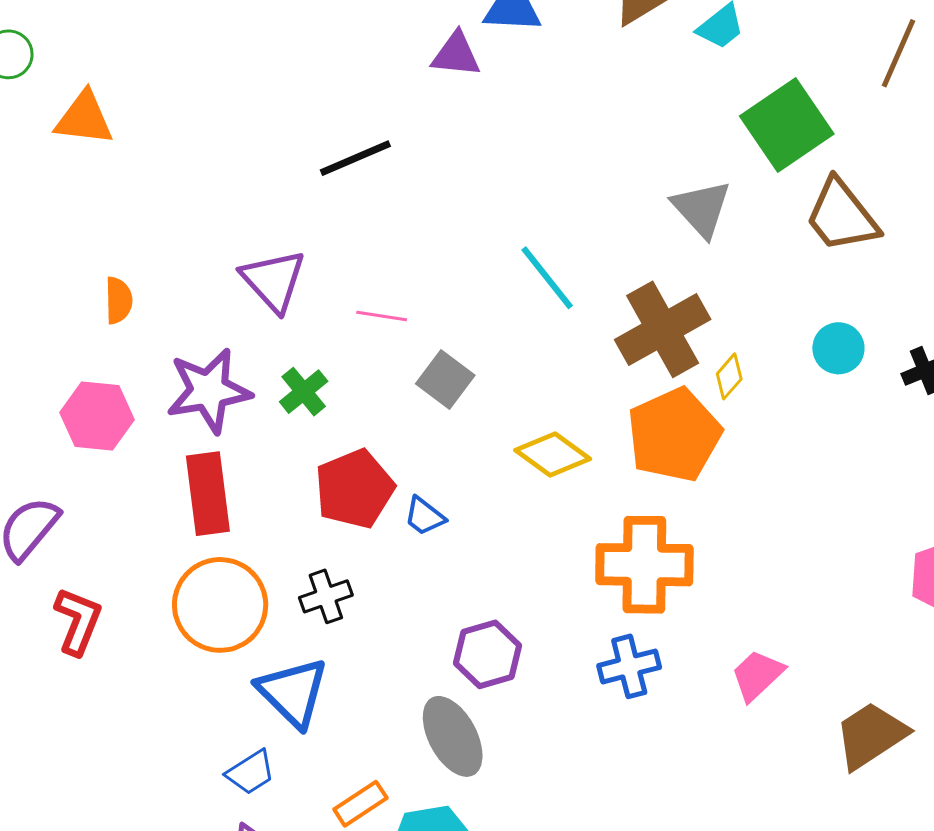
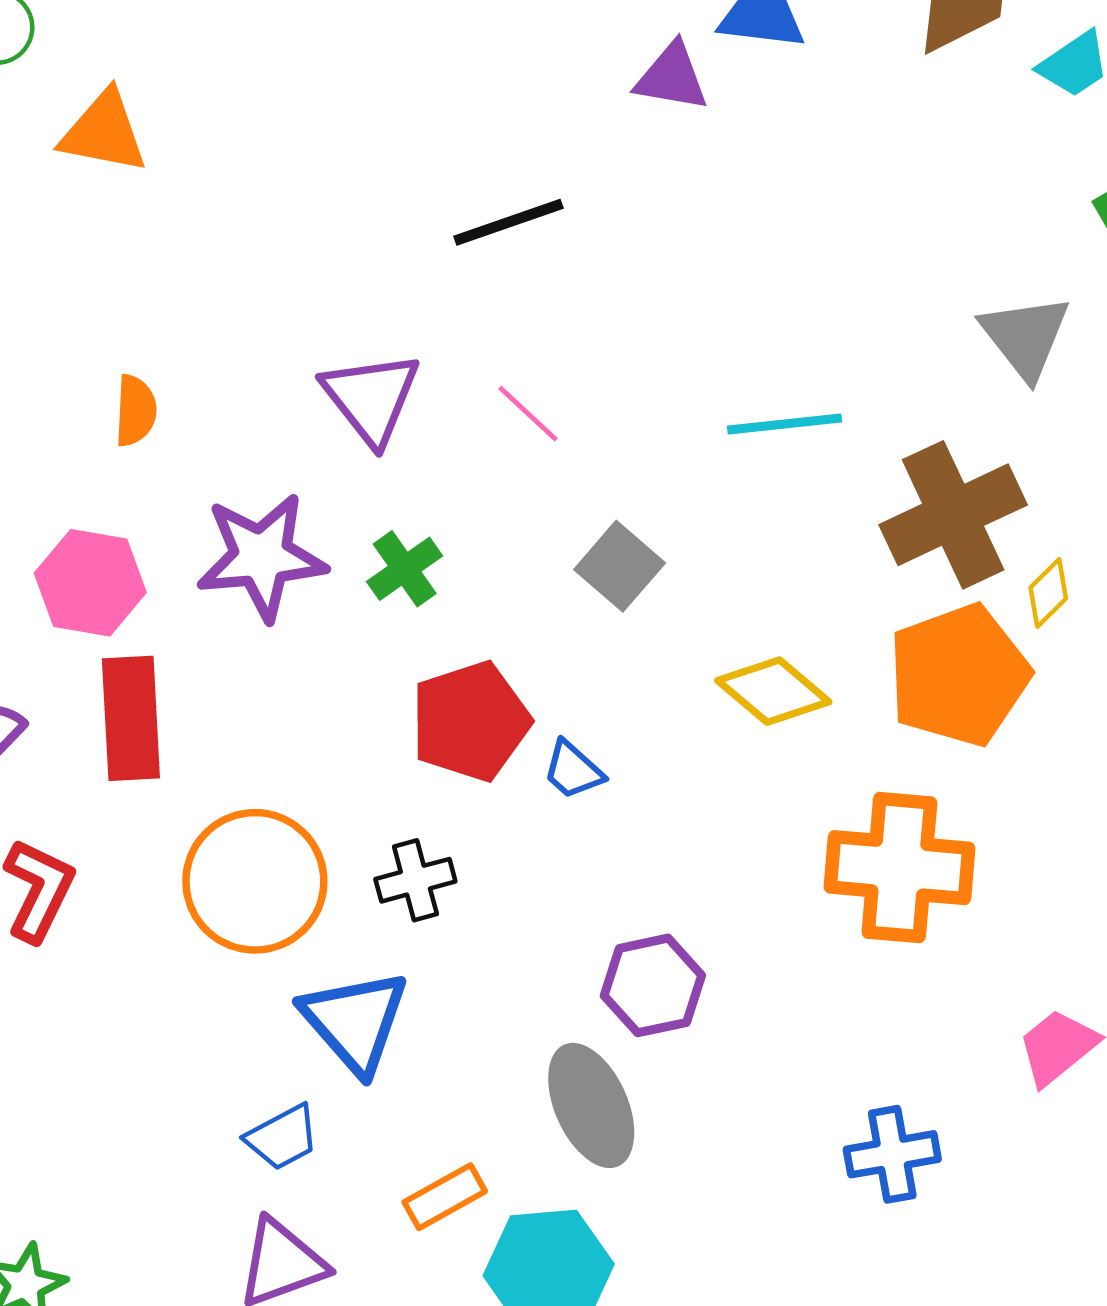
cyan line: (547, 278) -> (785, 424), turned -62
pink line: (382, 316) -> (528, 414), moved, turned 30
red rectangle: (208, 494) -> (131, 718), moved
blue cross: (629, 666) -> (892, 1154), moved

